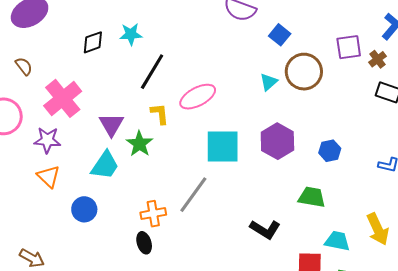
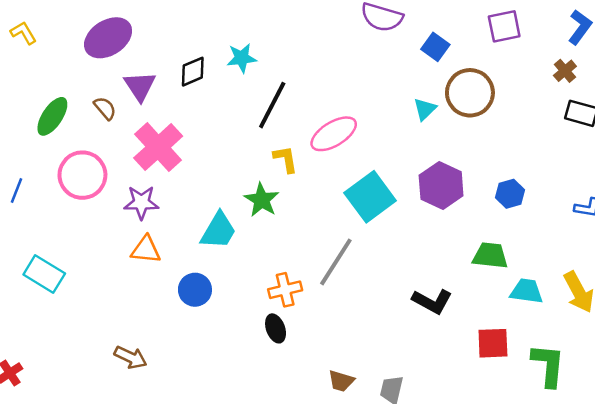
purple square: (349, 47) -> (504, 26), moved
purple triangle: (111, 125) -> (140, 86), moved
cyan square: (223, 146) -> (370, 197), turned -33
orange triangle: (49, 176) -> (146, 250), turned -35
cyan trapezoid: (337, 241) -> (527, 291), moved

